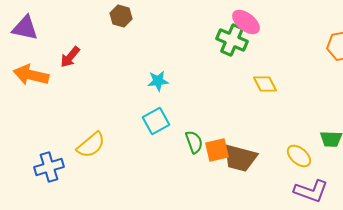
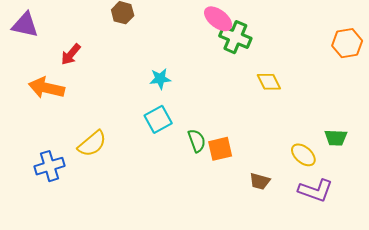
pink ellipse: (246, 22) -> (218, 19), moved
orange arrow: (31, 75) -> (46, 88), moved
brown trapezoid: (240, 158) -> (260, 181), moved, size x0.6

